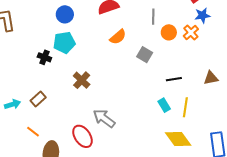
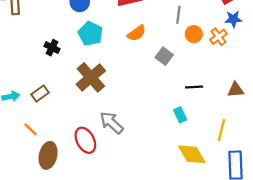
cyan pentagon: (64, 43) -> (90, 34), moved, turned 30
brown cross: (82, 80) -> (91, 77), size x1.5
yellow line: (185, 107) -> (221, 130), moved

